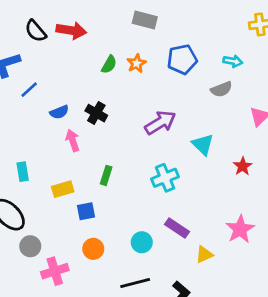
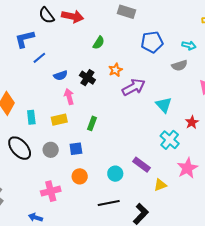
orange star: (137, 63) -> (116, 70), moved
cyan cross: (165, 178) -> (170, 140), moved, turned -30
yellow rectangle: (63, 189) -> (59, 120), moved
gray circle: (30, 246) -> (51, 150), moved

